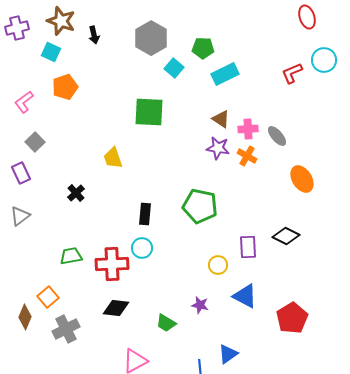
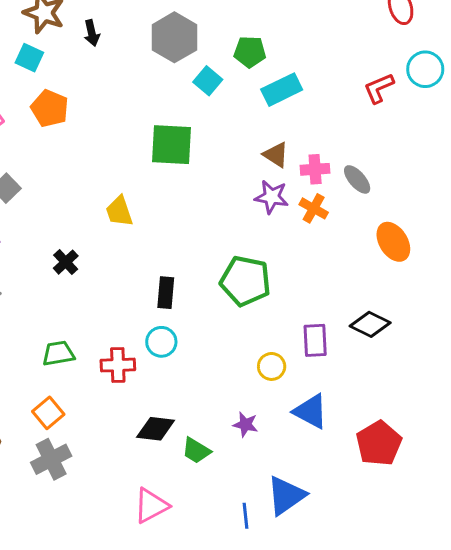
orange pentagon: (65, 87) -> (50, 108), turned -30
red cross: (112, 264) -> (118, 365), size x0.7
orange square: (48, 297) -> (48, 413), moved
black diamond: (116, 308) -> (156, 429), moved
blue triangle: (228, 354) -> (286, 496), size x1.4

